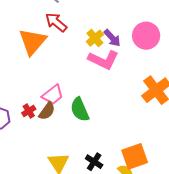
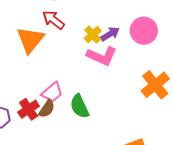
purple arrow: (112, 38) -> (110, 34), turned -78
red cross: (29, 111) -> (29, 109), size x1.5

